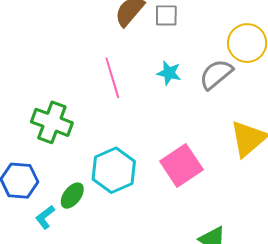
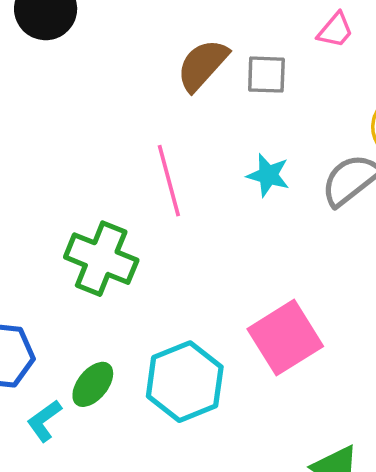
green cross: (52, 122) -> (101, 259), moved
cyan hexagon: (114, 170) -> (185, 382), moved

